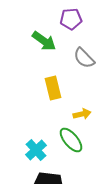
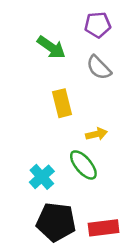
purple pentagon: (71, 19) -> (98, 25), moved

